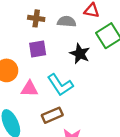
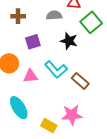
brown cross: (36, 18) -> (18, 16), moved
brown rectangle: (52, 115) -> (80, 81), moved, turned 72

